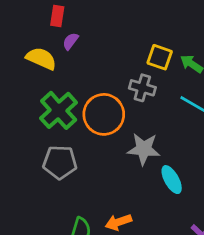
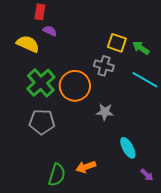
purple semicircle: (71, 41) -> (50, 31), turned 80
gray star: (144, 149) -> (105, 112), size x0.7
cyan ellipse: (172, 180) -> (128, 148), moved

